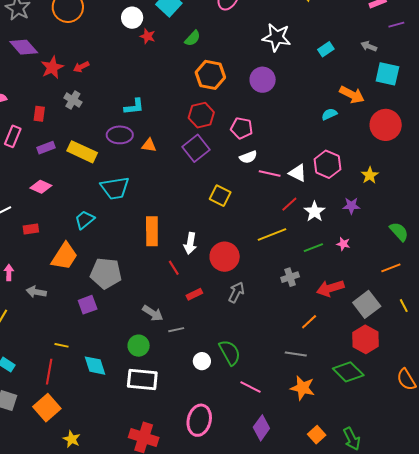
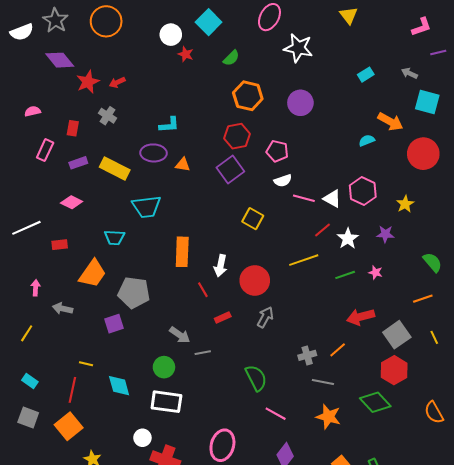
white star: (277, 37) -> (298, 48), moved
cyan trapezoid: (85, 220) -> (115, 237), turned -140
gray cross: (290, 277) -> (307, 355), moved
white circle: (202, 361) -> (142, 438), moved

